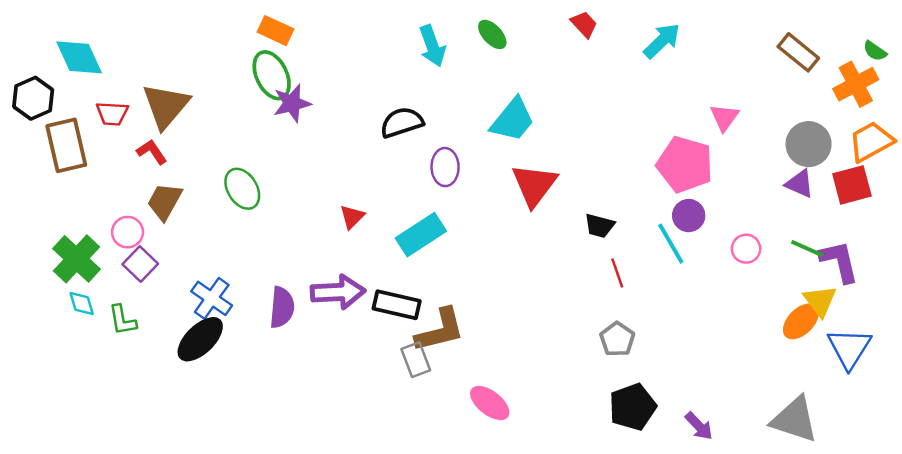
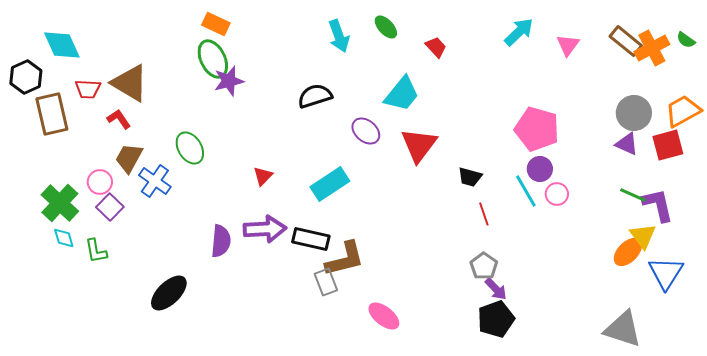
red trapezoid: (584, 24) -> (436, 47), moved
orange cross: (856, 84) -> (652, 48), moved
brown triangle: (166, 106) -> (130, 83), turned -39
pink triangle: (724, 117) -> (568, 45), moved
purple ellipse: (445, 167) -> (366, 131), moved, turned -48
red triangle: (352, 217) -> (263, 176), moved
pink circle: (746, 249) -> (557, 194), moved
blue cross: (212, 298) -> (155, 181), moved
black ellipse: (200, 339) -> (169, 293), moved
purple arrow: (699, 426) -> (496, 289), moved

